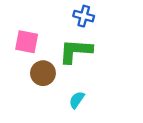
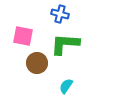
blue cross: (84, 16) -> (60, 14), moved

